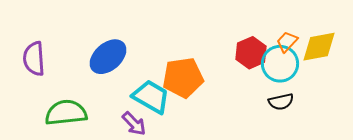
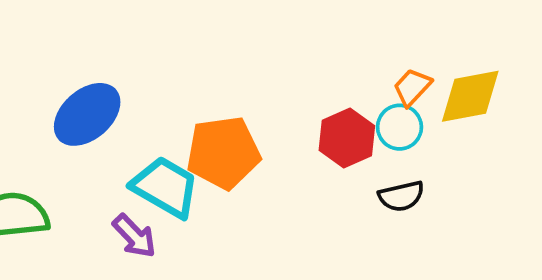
red hexagon: (251, 53) -> (347, 138), moved
cyan circle: (280, 64) -> (399, 127), size x0.7

